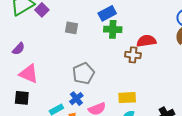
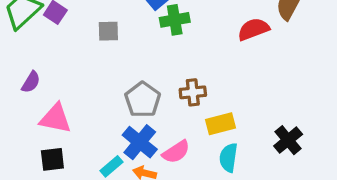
red semicircle: (146, 41) -> (253, 29), moved
brown cross: (133, 55) -> (193, 92), moved
blue cross: (76, 99) -> (140, 142), size x1.5

